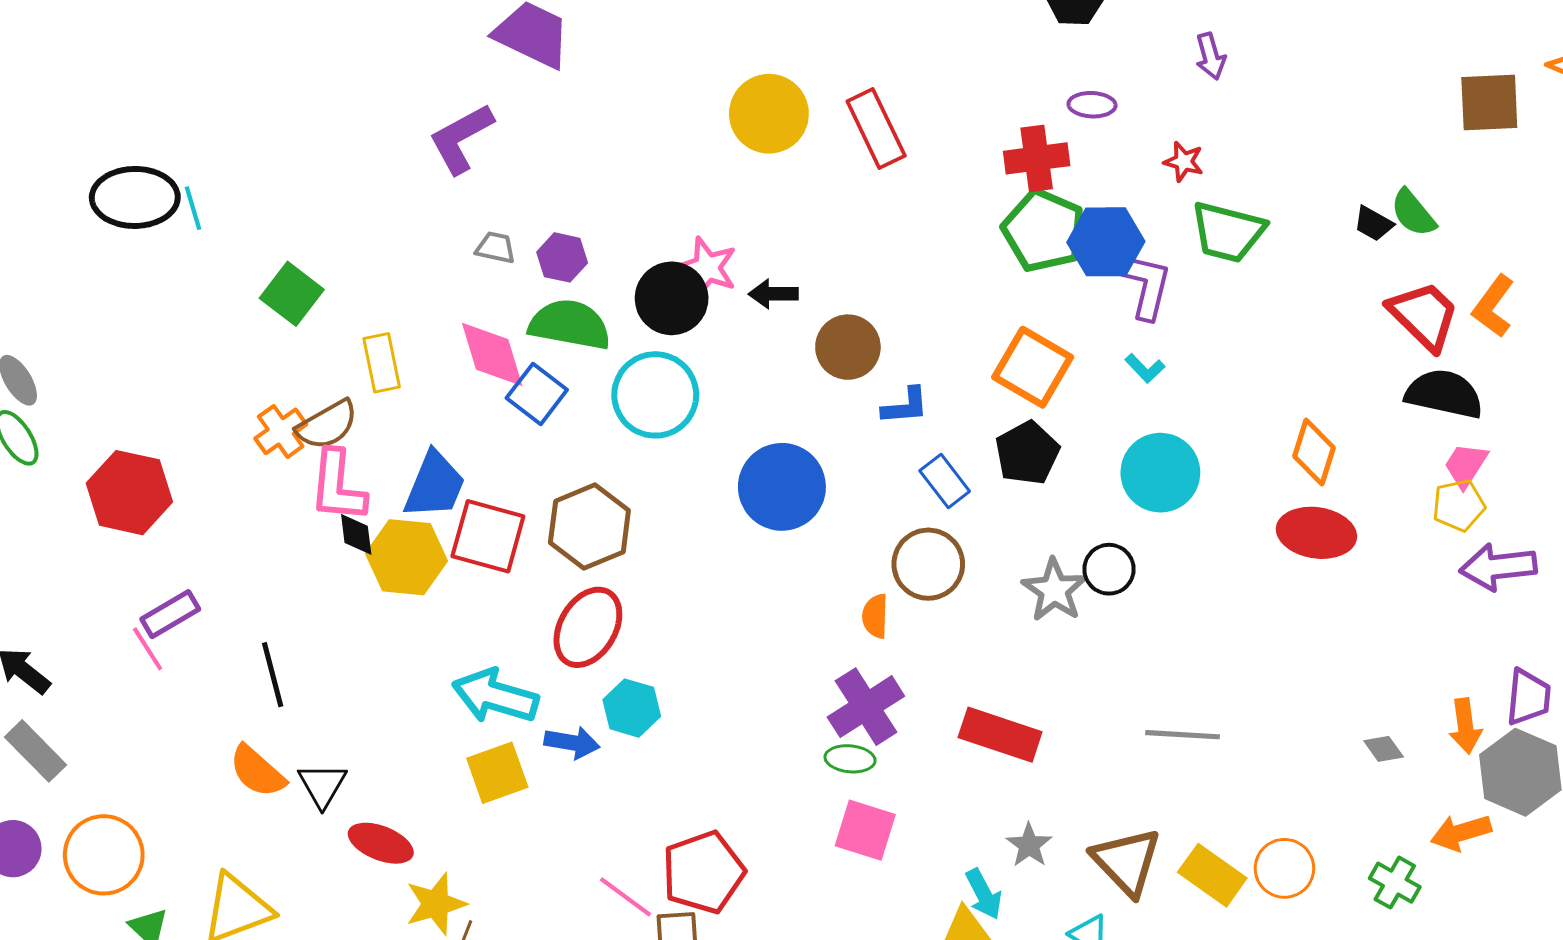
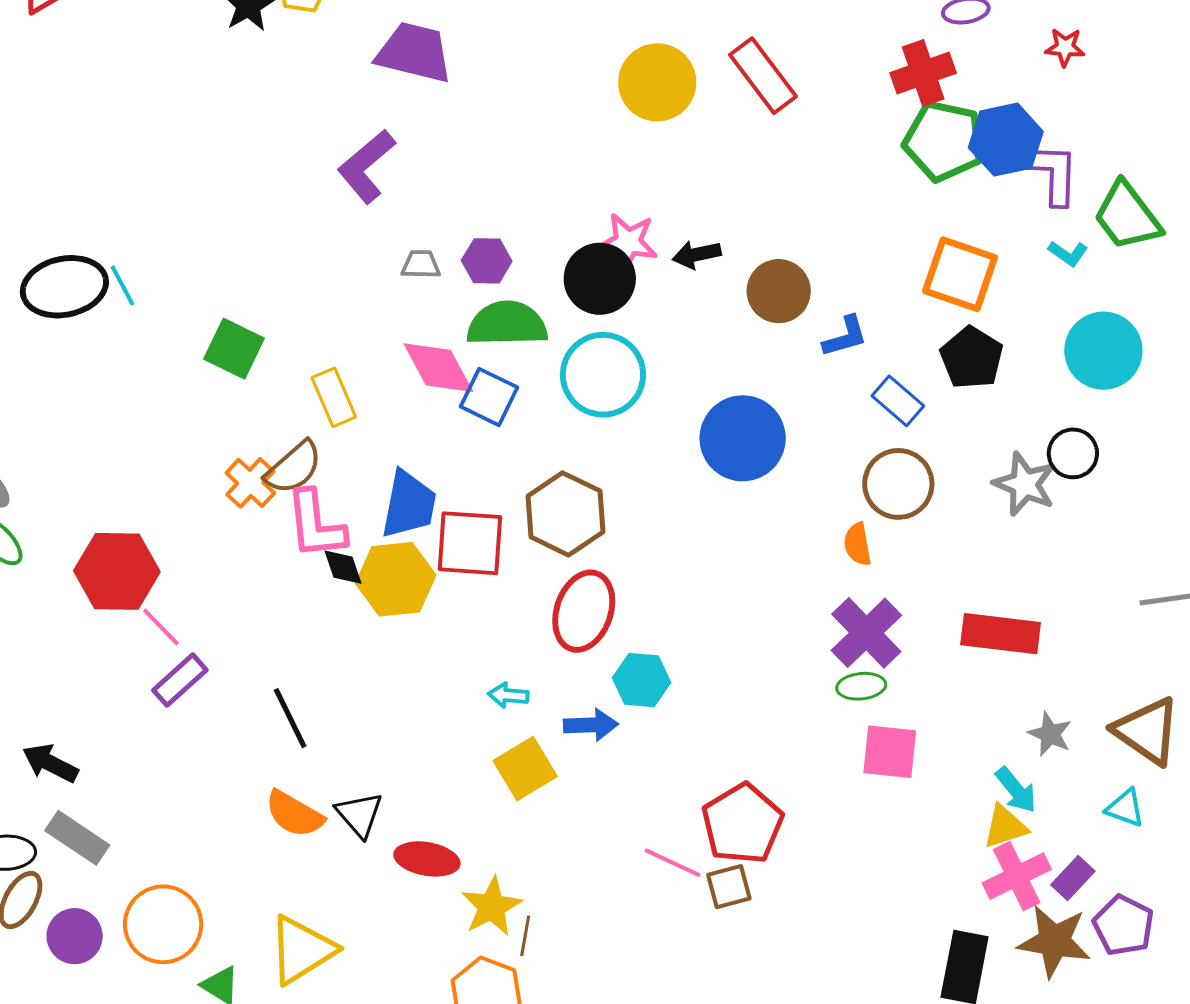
green trapezoid: (1228, 232) -> (1127, 216), moved, turned 50
pink line: (148, 649) -> (161, 627), moved
cyan arrow: (495, 696) -> (508, 695), size x0.5

